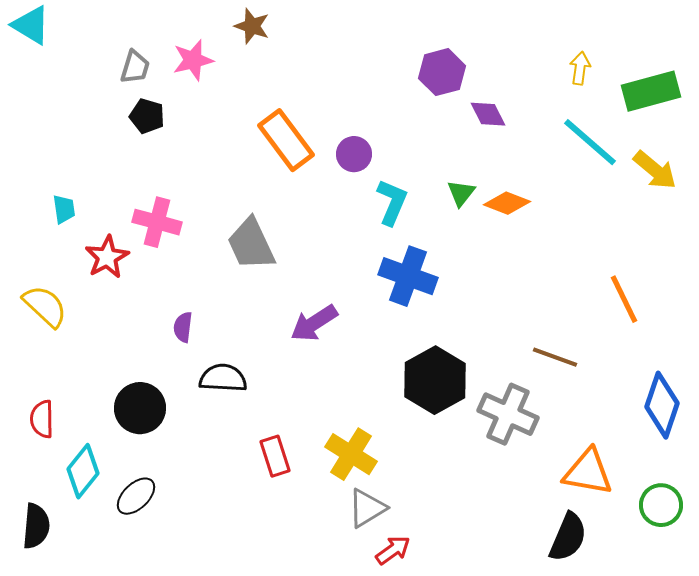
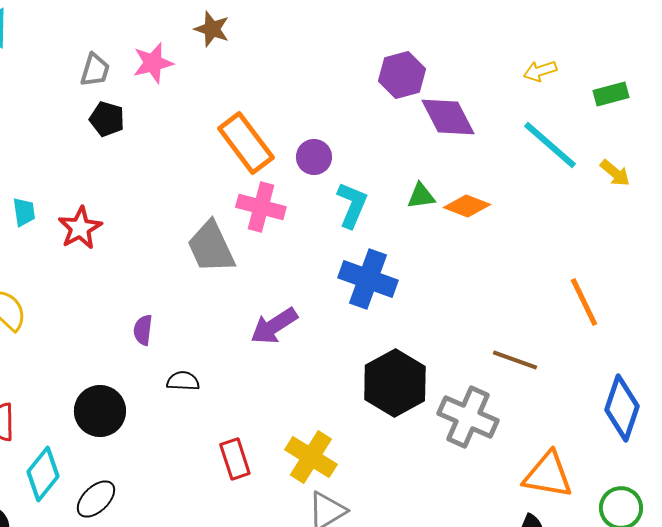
yellow arrow: (580, 68) -> (540, 71), turned -116
green rectangle: (651, 91) -> (611, 94), size x0.6
purple diamond: (488, 114) -> (448, 117), size x1.5
yellow arrow: (655, 170) -> (615, 173), size x0.7
green triangle: (461, 193) -> (421, 196), turned 44
pink cross: (157, 222) -> (261, 207), moved
red star: (107, 257) -> (80, 228), moved
black semicircle: (223, 378) -> (183, 381), size x0.7

